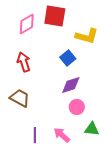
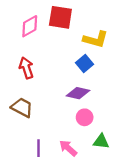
blue square: (68, 58) -> (85, 63), moved
purple diamond: (71, 85) -> (78, 93), turned 30

